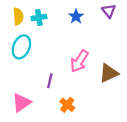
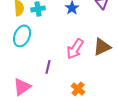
brown triangle: (109, 73) -> (102, 47), moved
orange cross: (67, 105) -> (78, 89), moved

